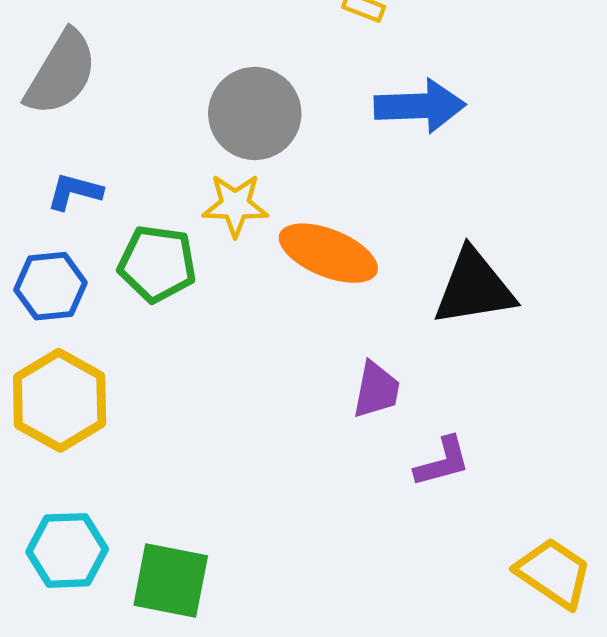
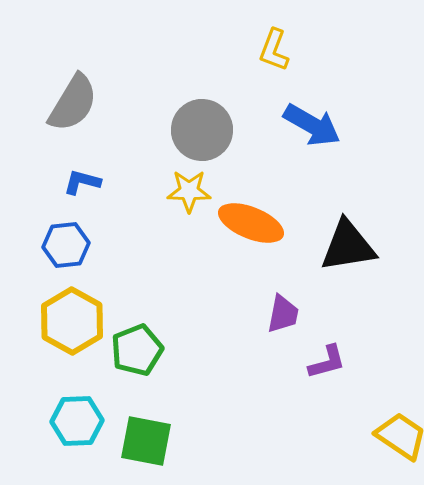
blue arrow: (420, 106) -> (312, 125), turned 32
green pentagon: (157, 264) -> (137, 350), moved, turned -30

